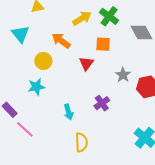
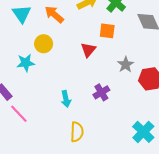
orange arrow: (61, 41) -> (54, 14), moved
cyan star: (36, 87) -> (26, 63), moved

